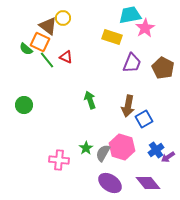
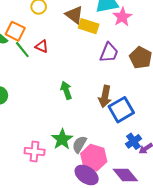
brown triangle: (48, 26) -> (74, 15), moved
blue square: (144, 119) -> (121, 110), size x1.4
pink hexagon: (122, 147) -> (94, 158), moved
green star: (86, 148) -> (62, 139), size x1.5

